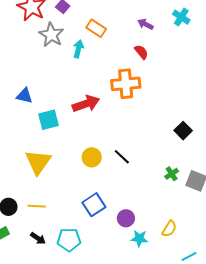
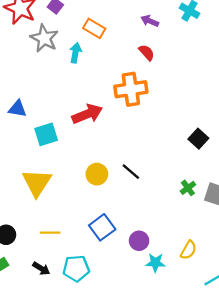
yellow line: (37, 206) -> (50, 233), moved

